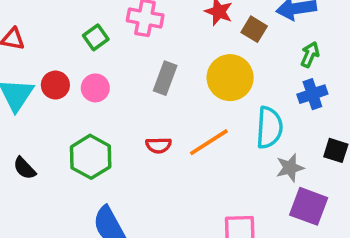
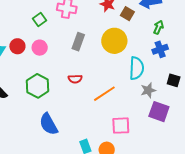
orange line: (209, 142) -> (104, 94), moved

